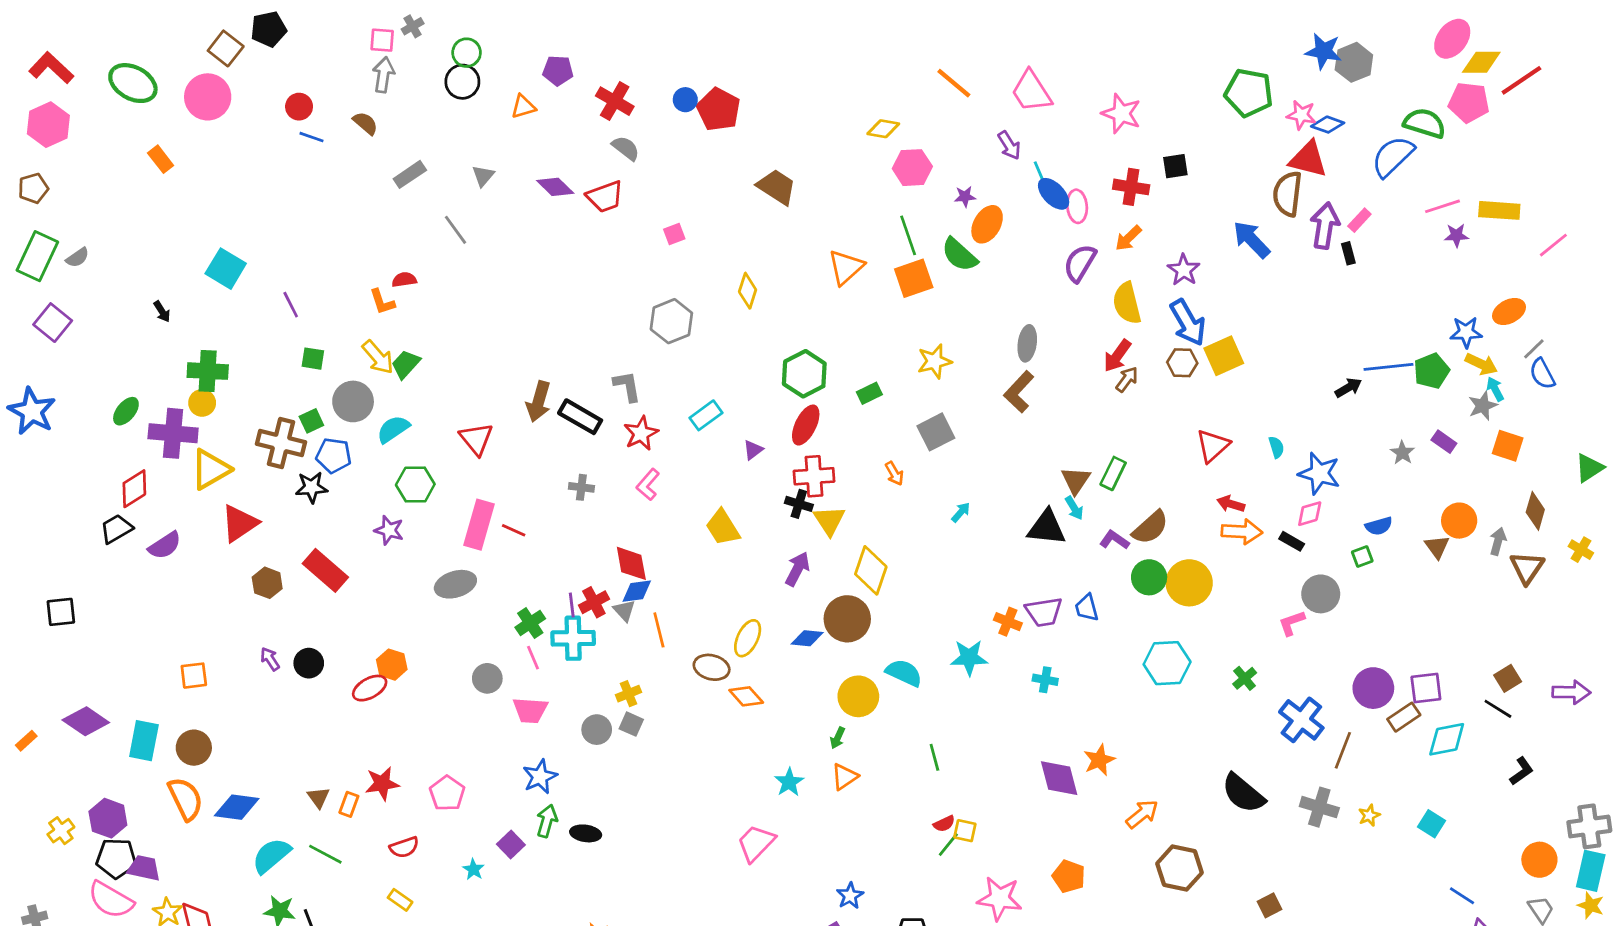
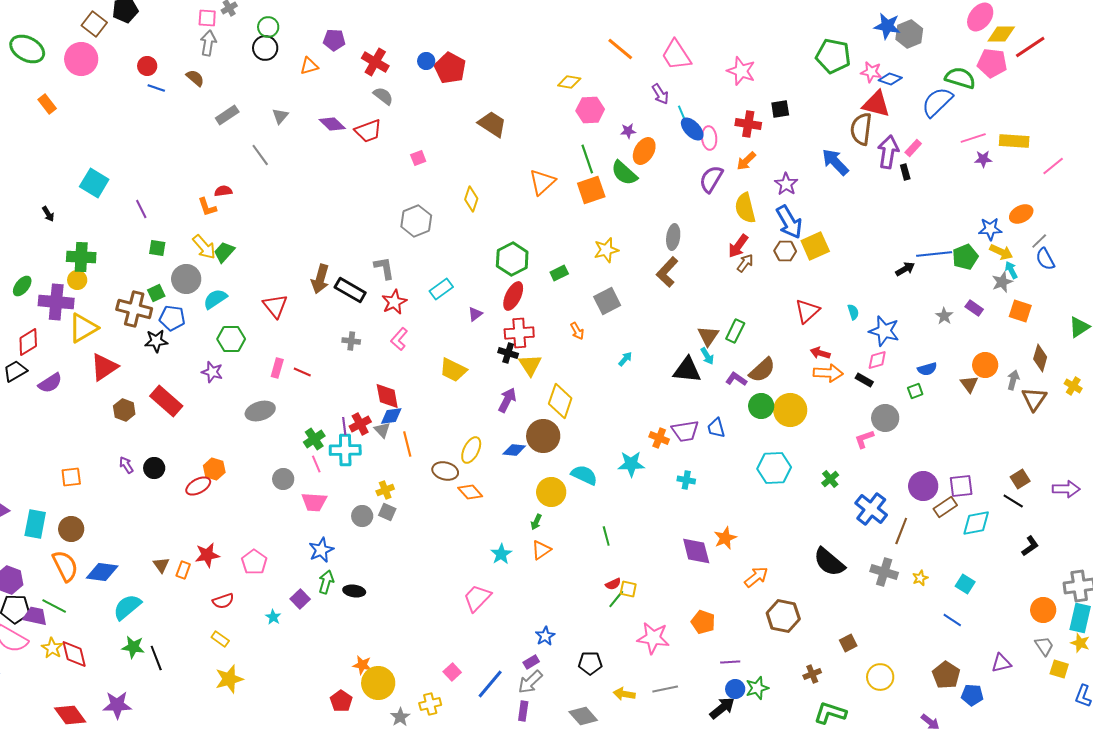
pink rectangle: (479, 525) -> (277, 368), size x0.6
yellow trapezoid: (723, 527) -> (453, 370), turned -32
green line: (325, 854) -> (54, 606), moved
blue line: (1462, 896) -> (952, 620), moved

